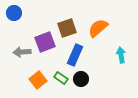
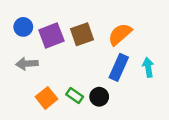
blue circle: (14, 13) -> (23, 27), moved
purple square: (45, 42) -> (51, 36), moved
blue rectangle: (75, 55) -> (119, 67), moved

